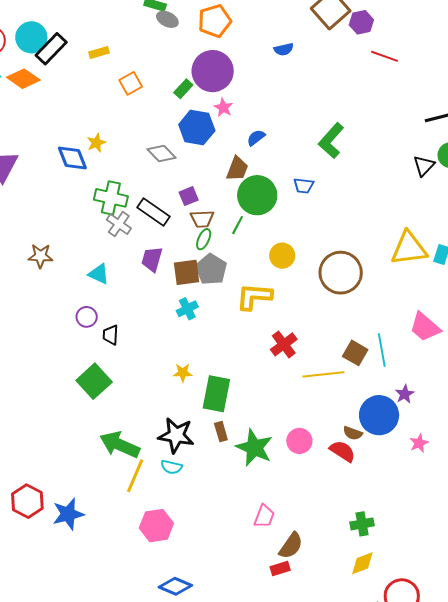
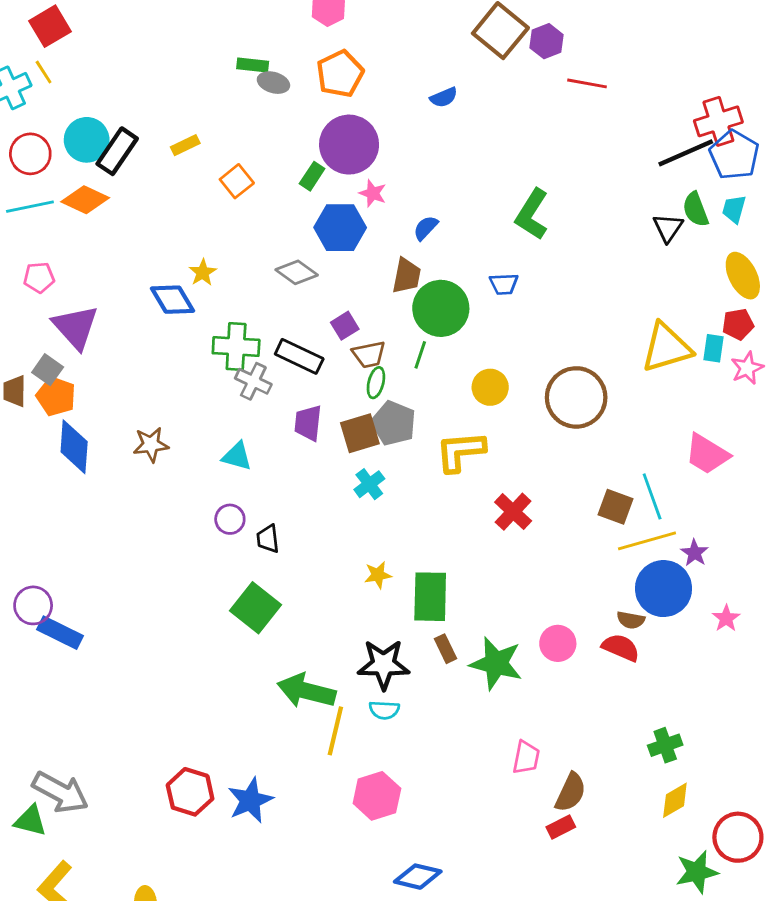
yellow line: (323, 374) -> (647, 541), moved

